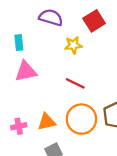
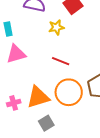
orange triangle: (47, 122) -> (38, 97), size x1.4

